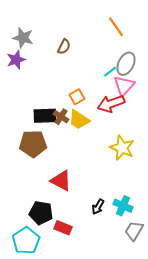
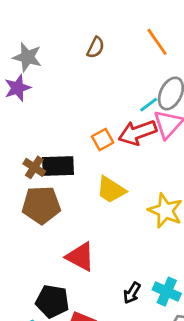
brown semicircle: (64, 47) -> (96, 47), moved
red arrow: (111, 104) -> (137, 133), moved
brown cross: (61, 117) -> (34, 167), moved
yellow trapezoid: (79, 120) -> (111, 190), moved

